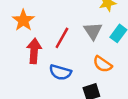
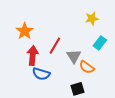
gray triangle: (93, 31) -> (74, 56), moved
blue semicircle: (60, 72) -> (41, 74), moved

